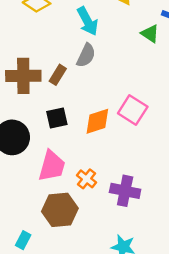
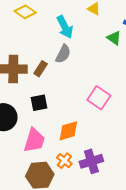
orange diamond: (97, 121) -> (68, 131), moved
orange cross: (87, 179) -> (64, 161), moved
purple cross: (125, 191) -> (91, 161), turned -30

